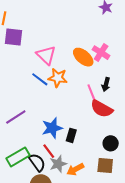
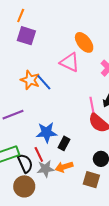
pink triangle: (46, 55) -> (70, 62), moved, turned -30
orange ellipse: (83, 57) -> (84, 42), moved
orange star: (58, 78) -> (30, 80), moved
orange arrow: (75, 169) -> (64, 167), moved

